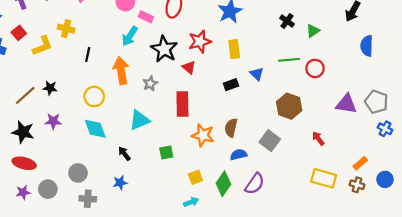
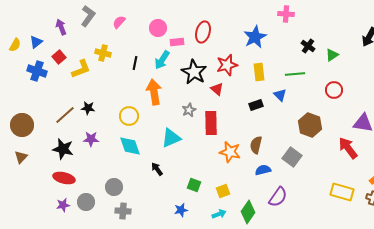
pink rectangle: (146, 17) -> (177, 42), turned -32
black line: (88, 54) -> (135, 63), moved
green line: (289, 60) -> (295, 74), moved
gray star: (150, 84) -> (189, 110), moved
red arrow: (318, 138) -> (348, 148), moved, size x1.6
green square: (166, 152) -> (194, 185), moved, turned 32
blue star: (120, 183) -> (181, 210), moved
green diamond: (223, 184) -> (248, 212), moved

